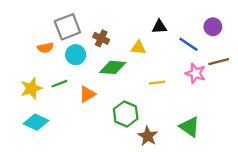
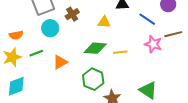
brown cross: (101, 38) -> (72, 14), turned 32
orange semicircle: (45, 48) -> (16, 35), moved
green diamond: (113, 67) -> (95, 48), moved
cyan diamond: (36, 122) -> (16, 86), turned -45

